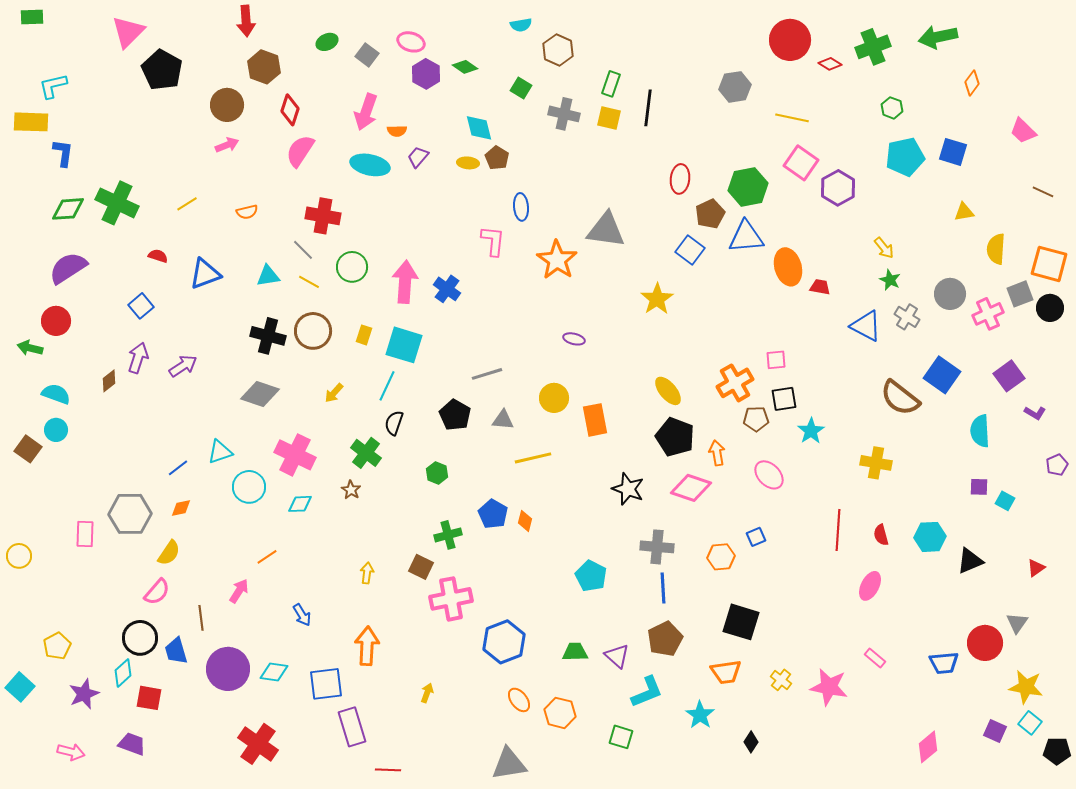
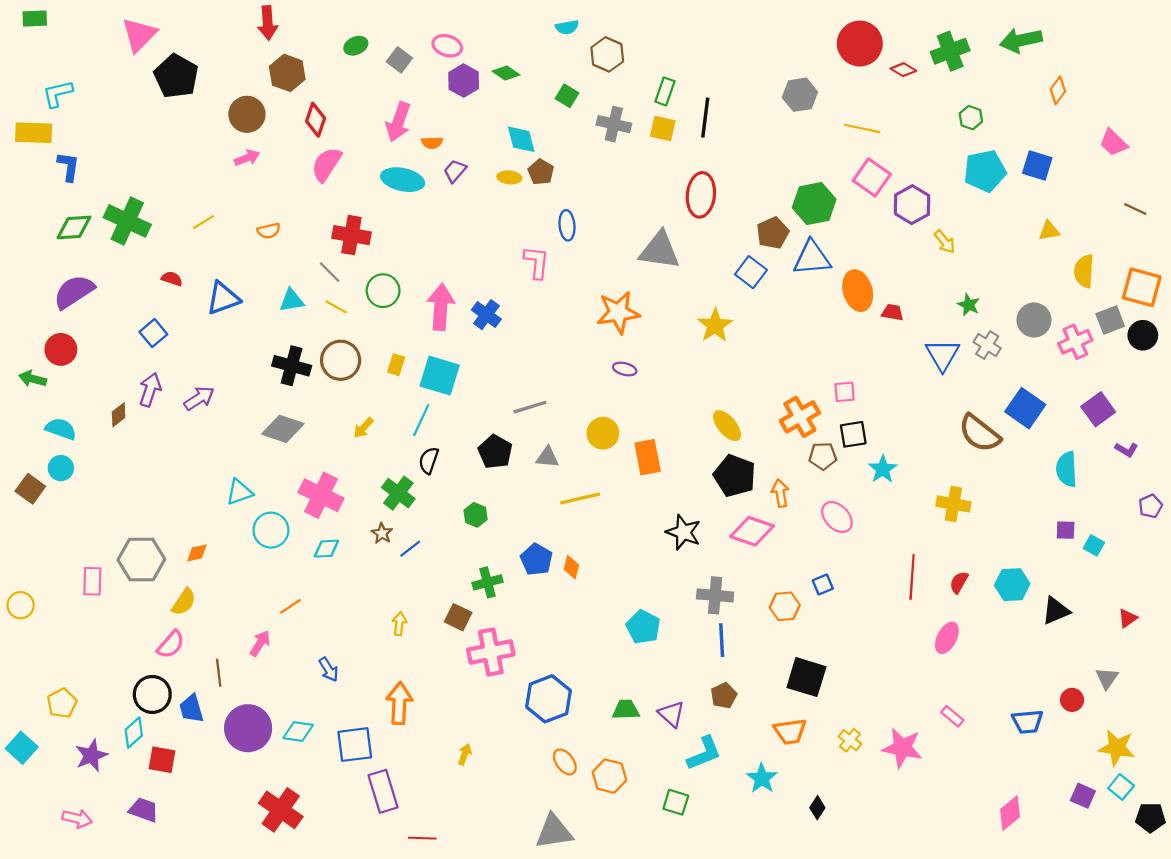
red ellipse: (680, 179) -> (701, 195), moved, size x1.4
yellow arrow: (884, 248) -> (945, 242), moved
orange star: (557, 260) -> (618, 312), moved, turned 30
blue triangle: (866, 326) -> (943, 355), turned 32
blue line: (178, 468) -> (410, 549), moved
red semicircle: (881, 535) -> (959, 582), turned 45
brown pentagon: (665, 639) -> (724, 696), size x0.7
red circle: (985, 643) -> (1072, 700), size x0.6

